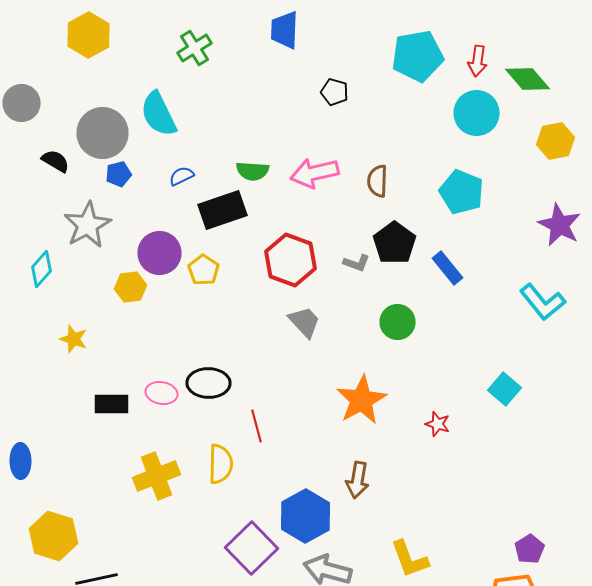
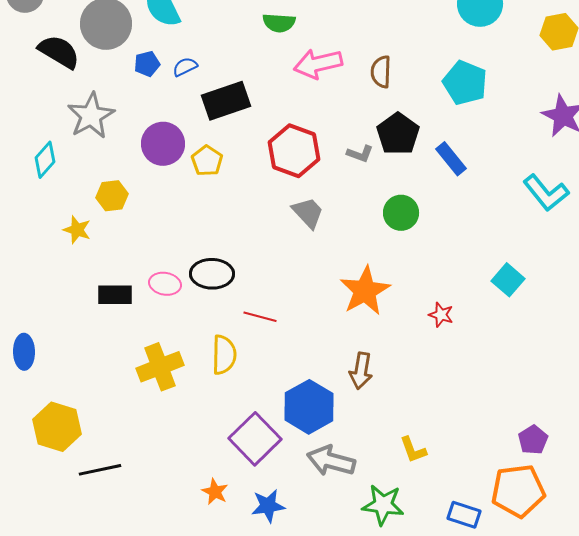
black semicircle: (56, 161) -> (59, 52), size x1.5
green semicircle: (252, 171) -> (279, 23), moved
blue pentagon: (118, 174) -> (147, 64), moved
yellow hexagon: (130, 287) -> (112, 196), moved
red line: (256, 426) -> (260, 317), turned -60
yellow L-shape: (410, 559) -> (413, 450), size x0.7

